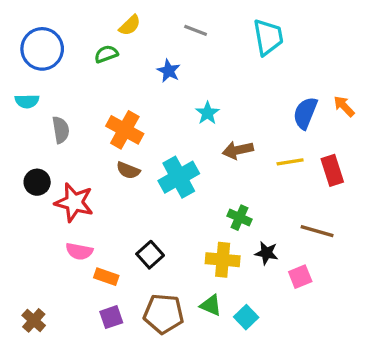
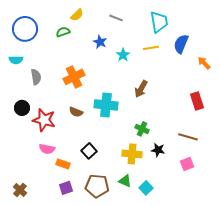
cyan star: (207, 113) -> (123, 55), moved
blue semicircle: (305, 113) -> (181, 44), moved
orange cross: (125, 130) -> (74, 77), turned 35
brown arrow: (238, 150) -> (141, 89), turned -48
yellow line: (290, 162) -> (151, 48), moved
brown semicircle: (128, 170) -> (76, 112), moved
cyan cross: (179, 177) -> (106, 105), turned 35
pink square: (300, 277) -> (187, 164), moved

